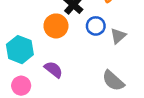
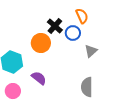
blue circle: (96, 26) -> (73, 33), moved
gray semicircle: (113, 81) -> (87, 87), turned 48

